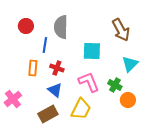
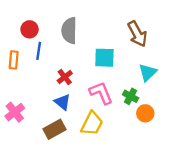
blue line: (45, 45) -> (39, 51), moved
orange rectangle: (33, 68) -> (14, 60), moved
red cross: (57, 68) -> (65, 77), turned 32

